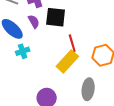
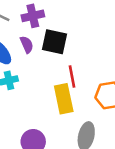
yellow rectangle: (67, 61) -> (64, 99), turned -60

